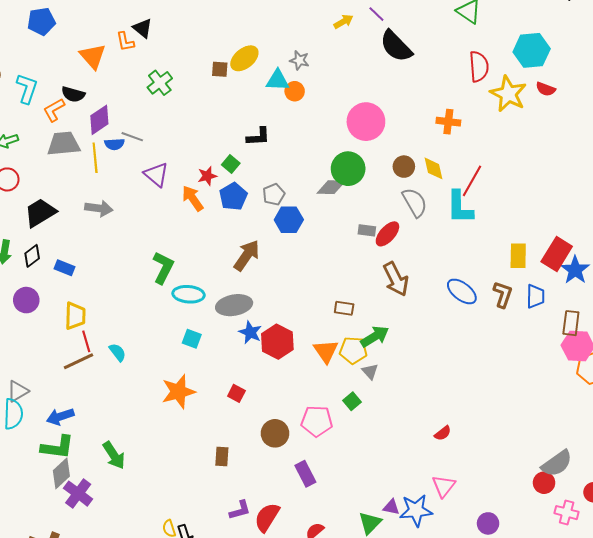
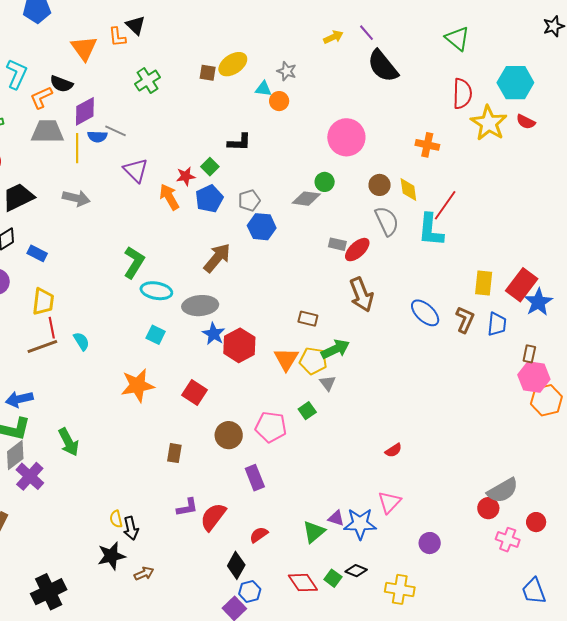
cyan triangle: (278, 80) -> (263, 89), size x0.7
green circle: (348, 169) -> (325, 182), size x0.6
brown rectangle: (571, 323) -> (529, 354), size x0.7
red square: (236, 393) -> (194, 392), size x1.4

